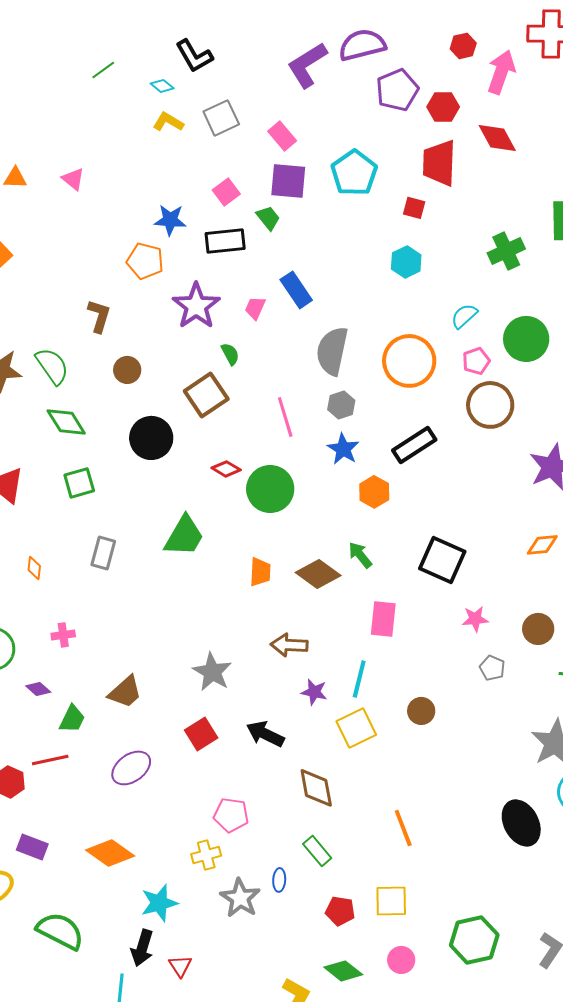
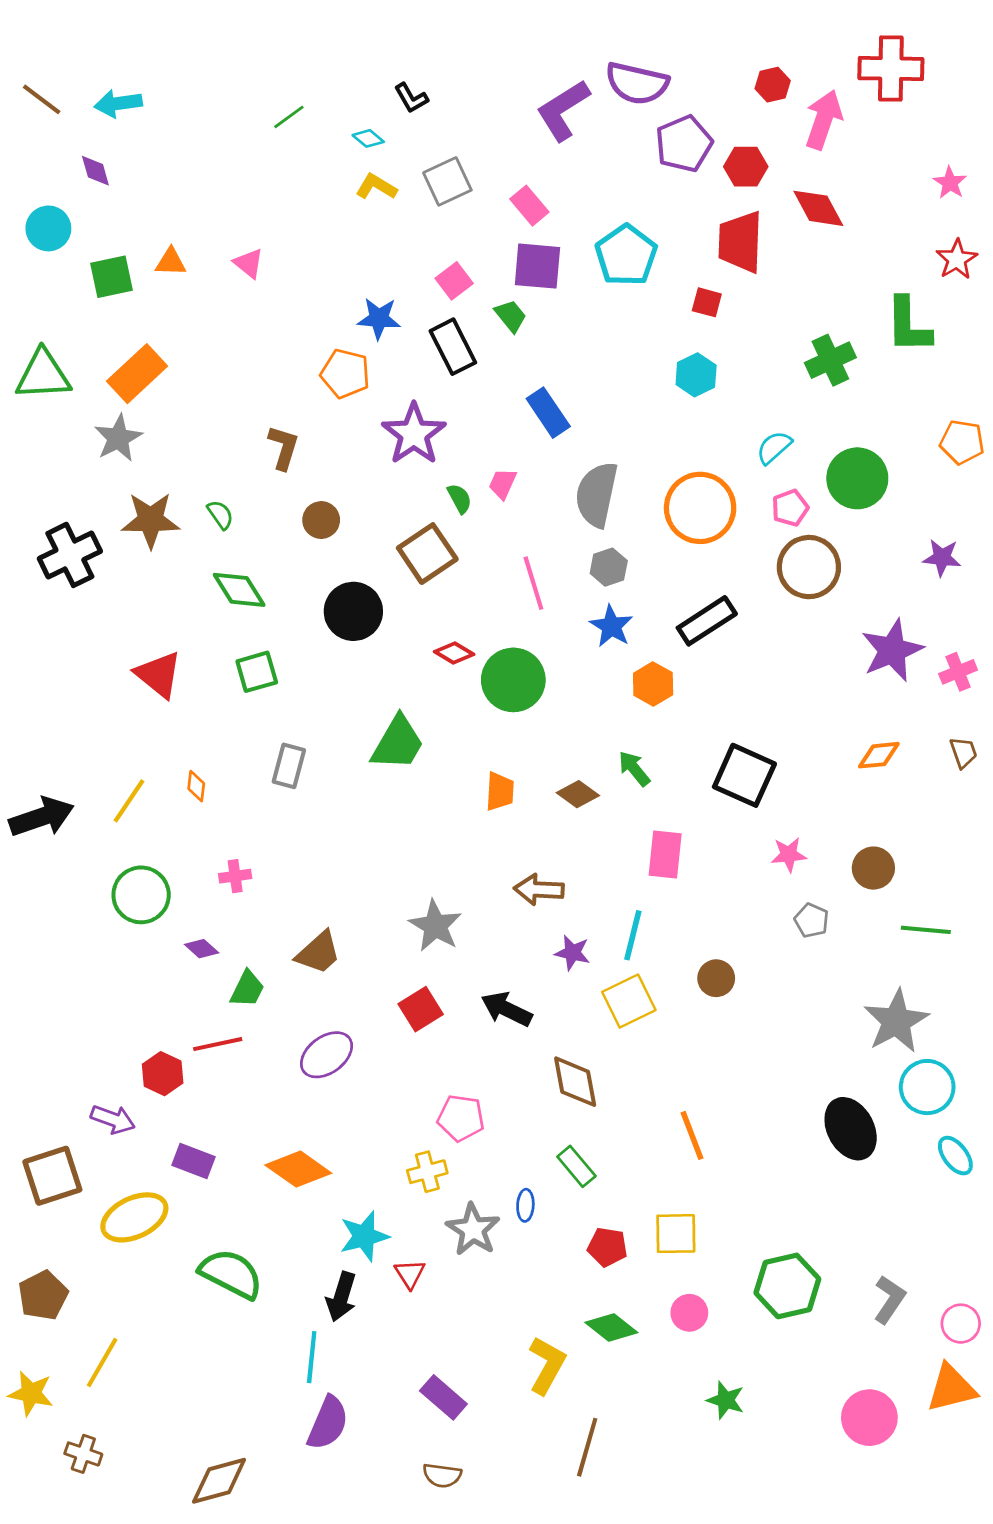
purple semicircle: (362, 45) -> (637, 83), turned -153
black L-shape: (194, 56) -> (411, 98), size x0.7
black rectangle: (225, 241) -> (453, 347), turned 69
pink trapezoid: (255, 308) -> (503, 484), moved
green semicircle: (52, 366) -> (220, 515), size x0.6
brown diamond: (318, 574) -> (578, 794), size x0.7
red triangle: (180, 966) -> (410, 1274), moved

